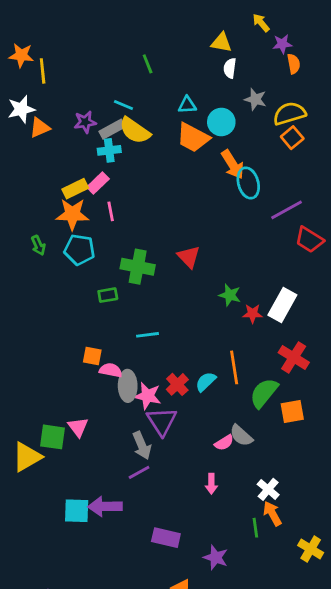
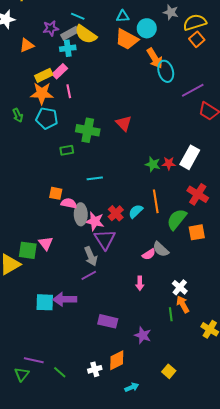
orange triangle: (40, 128) -> (27, 45), moved
green star: (230, 295) -> (153, 164), moved

